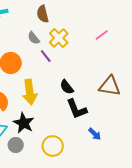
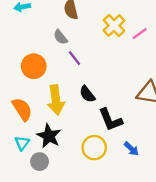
yellow cross: (59, 38) -> (114, 25), moved
black semicircle: (67, 87) -> (87, 94), moved
yellow circle: (53, 146) -> (94, 148), moved

